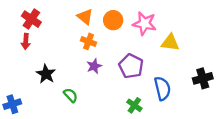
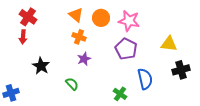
yellow triangle: (170, 43) -> (169, 44), moved
purple pentagon: (131, 66) -> (126, 49), moved
green semicircle: (71, 95) -> (72, 84), moved

